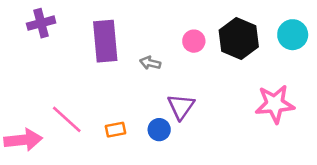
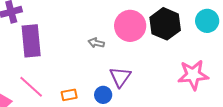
purple rectangle: (105, 41) -> (31, 41), moved
pink circle: (194, 41) -> (130, 26), size x1.8

